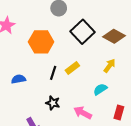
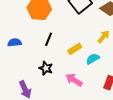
yellow rectangle: (72, 68) -> (75, 49), moved

